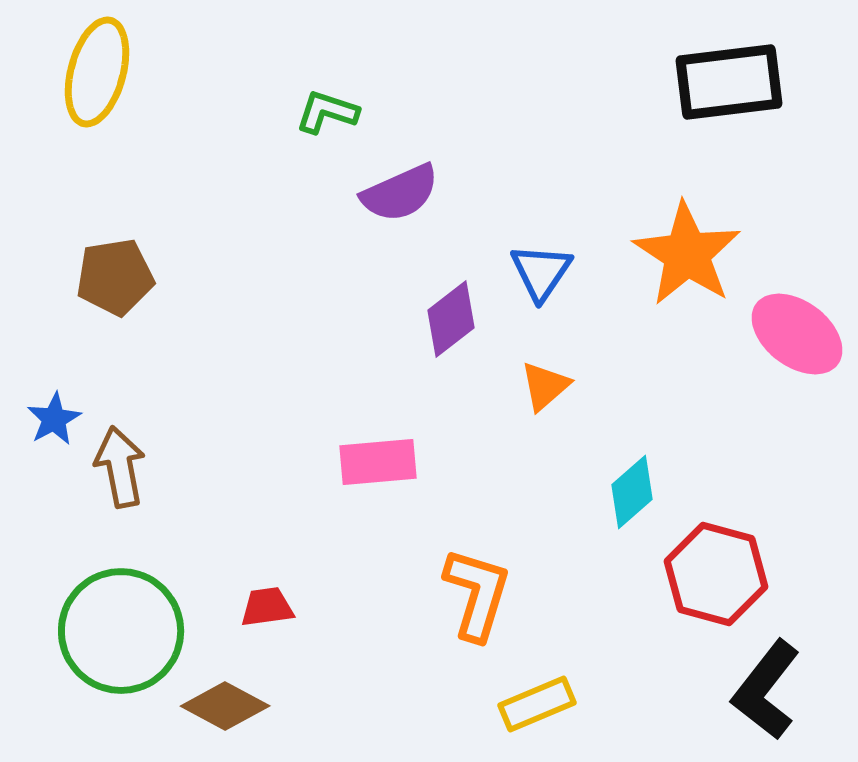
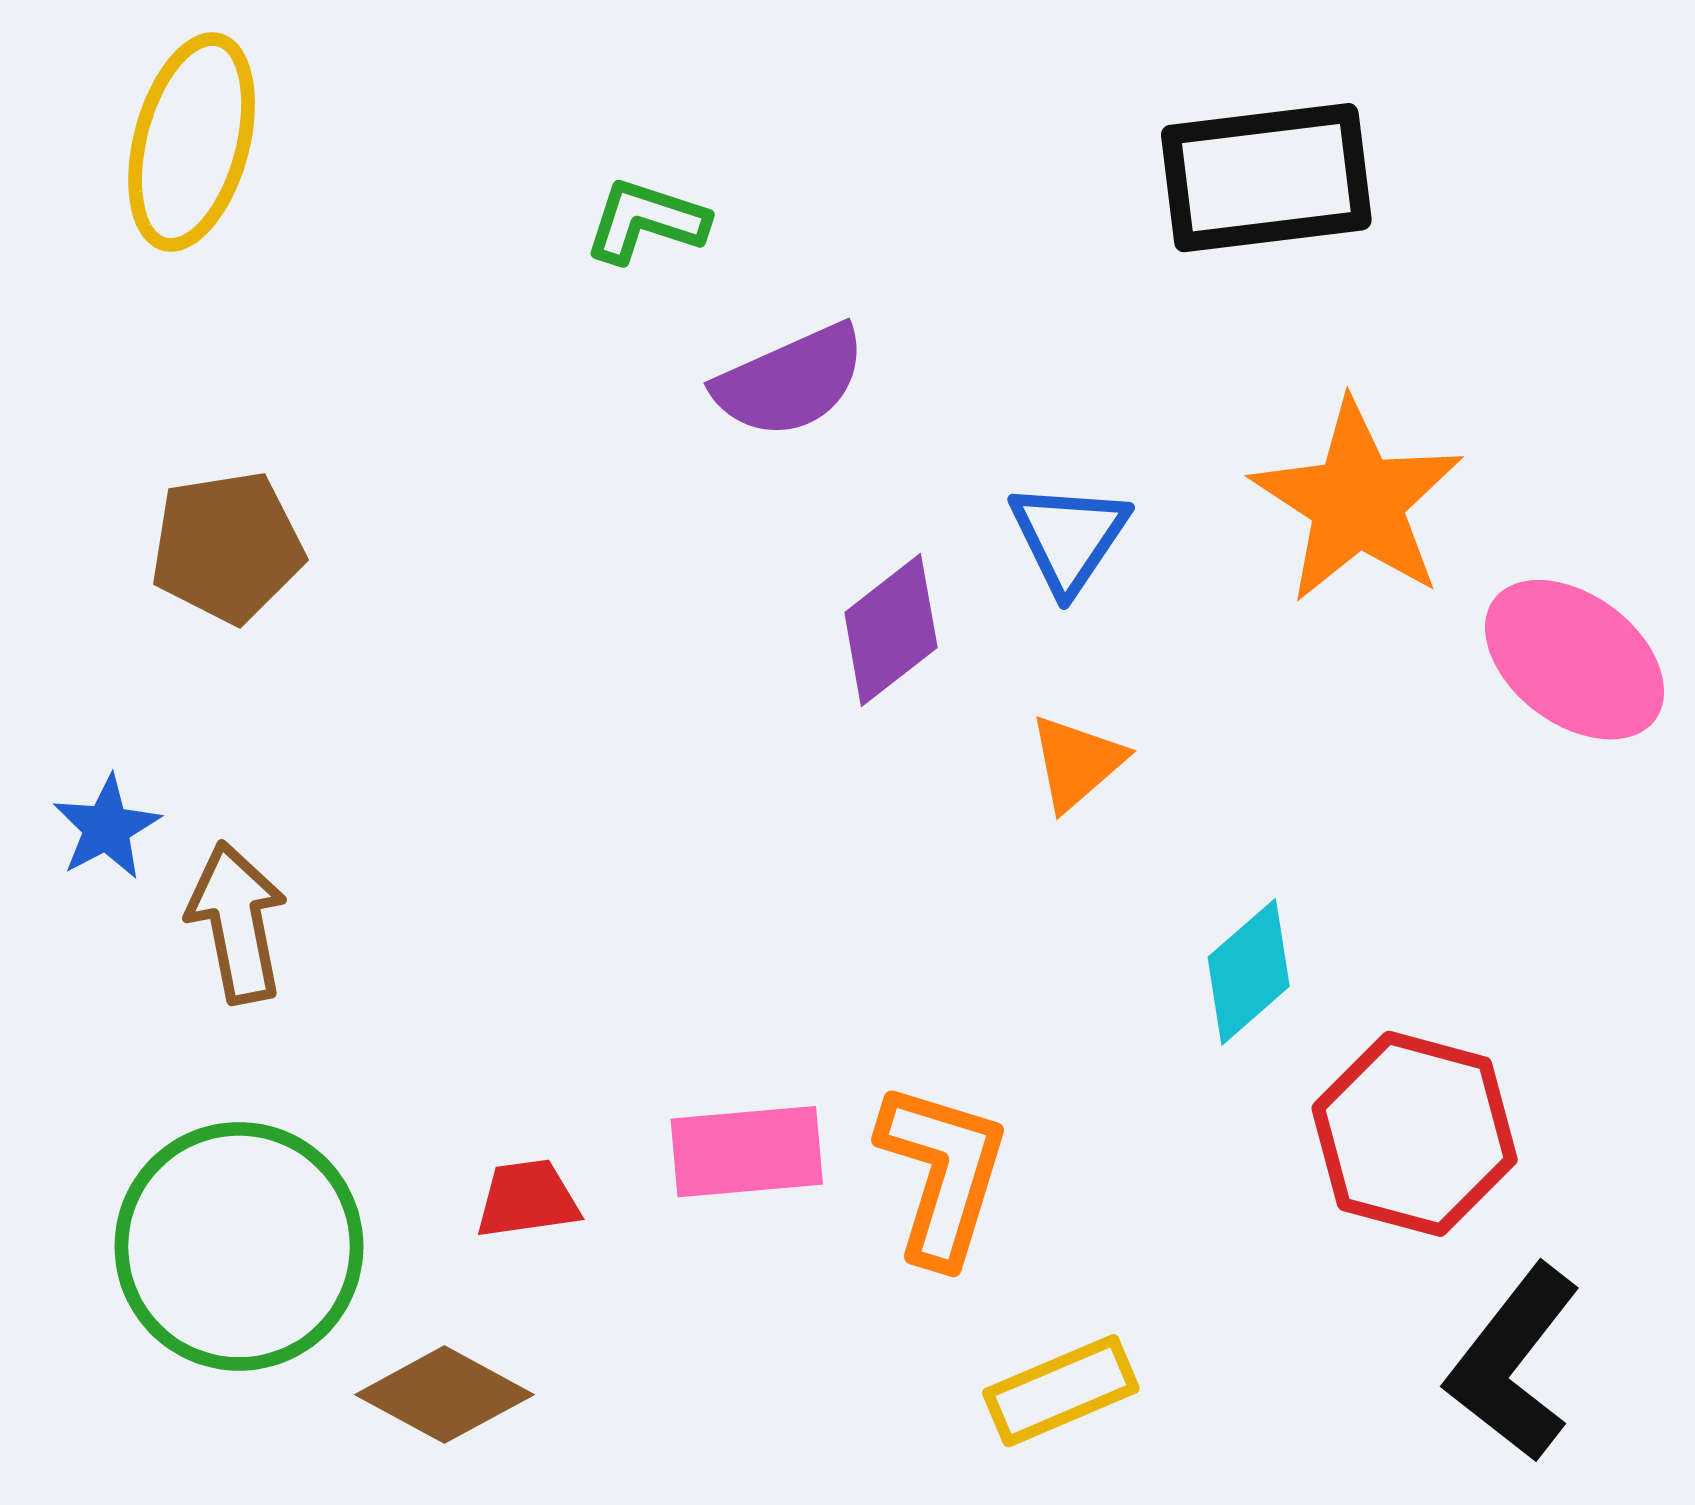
black rectangle: (729, 82) -> (1266, 178), moved
pink rectangle: (378, 462) -> (747, 1152), moved

